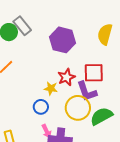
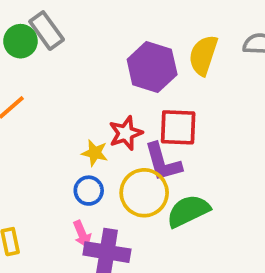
purple hexagon: (63, 40) -> (152, 67), moved
blue circle: (41, 107) -> (89, 191), moved

